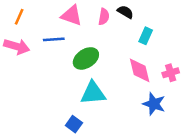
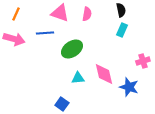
black semicircle: (125, 12) -> (121, 10), moved, turned 48
pink diamond: (140, 70) -> (104, 74), moved
cyan triangle: (93, 93) -> (78, 78), size x0.6

